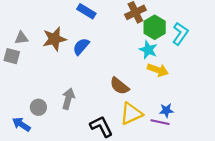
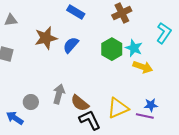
green hexagon: (155, 27) -> (112, 49), moved
gray triangle: (21, 38) -> (11, 20), moved
brown semicircle: (119, 86) -> (80, 103), moved

